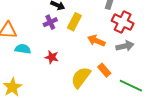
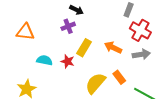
yellow rectangle: (74, 22) -> (84, 48), moved
cyan semicircle: (23, 49) -> (44, 60), moved

